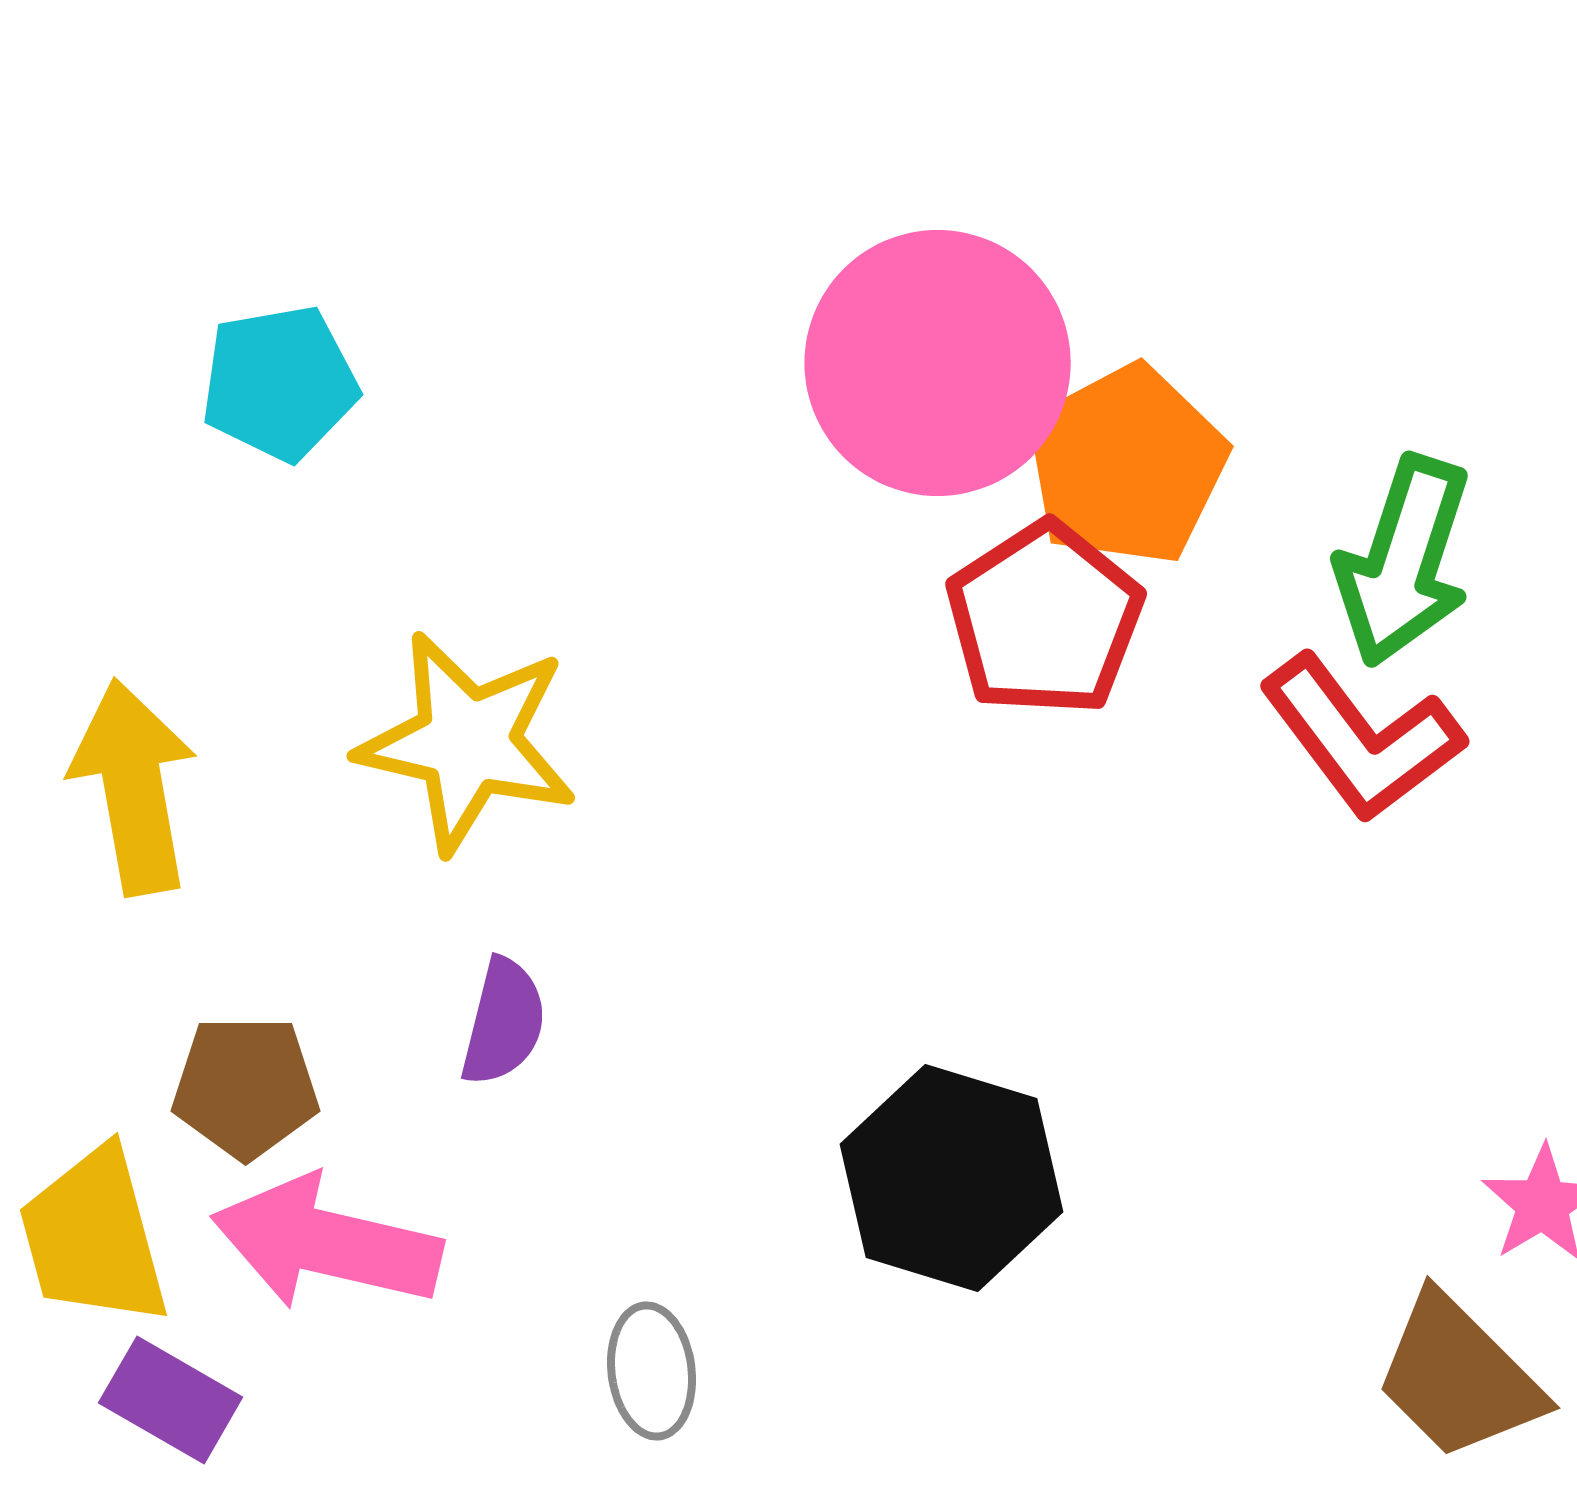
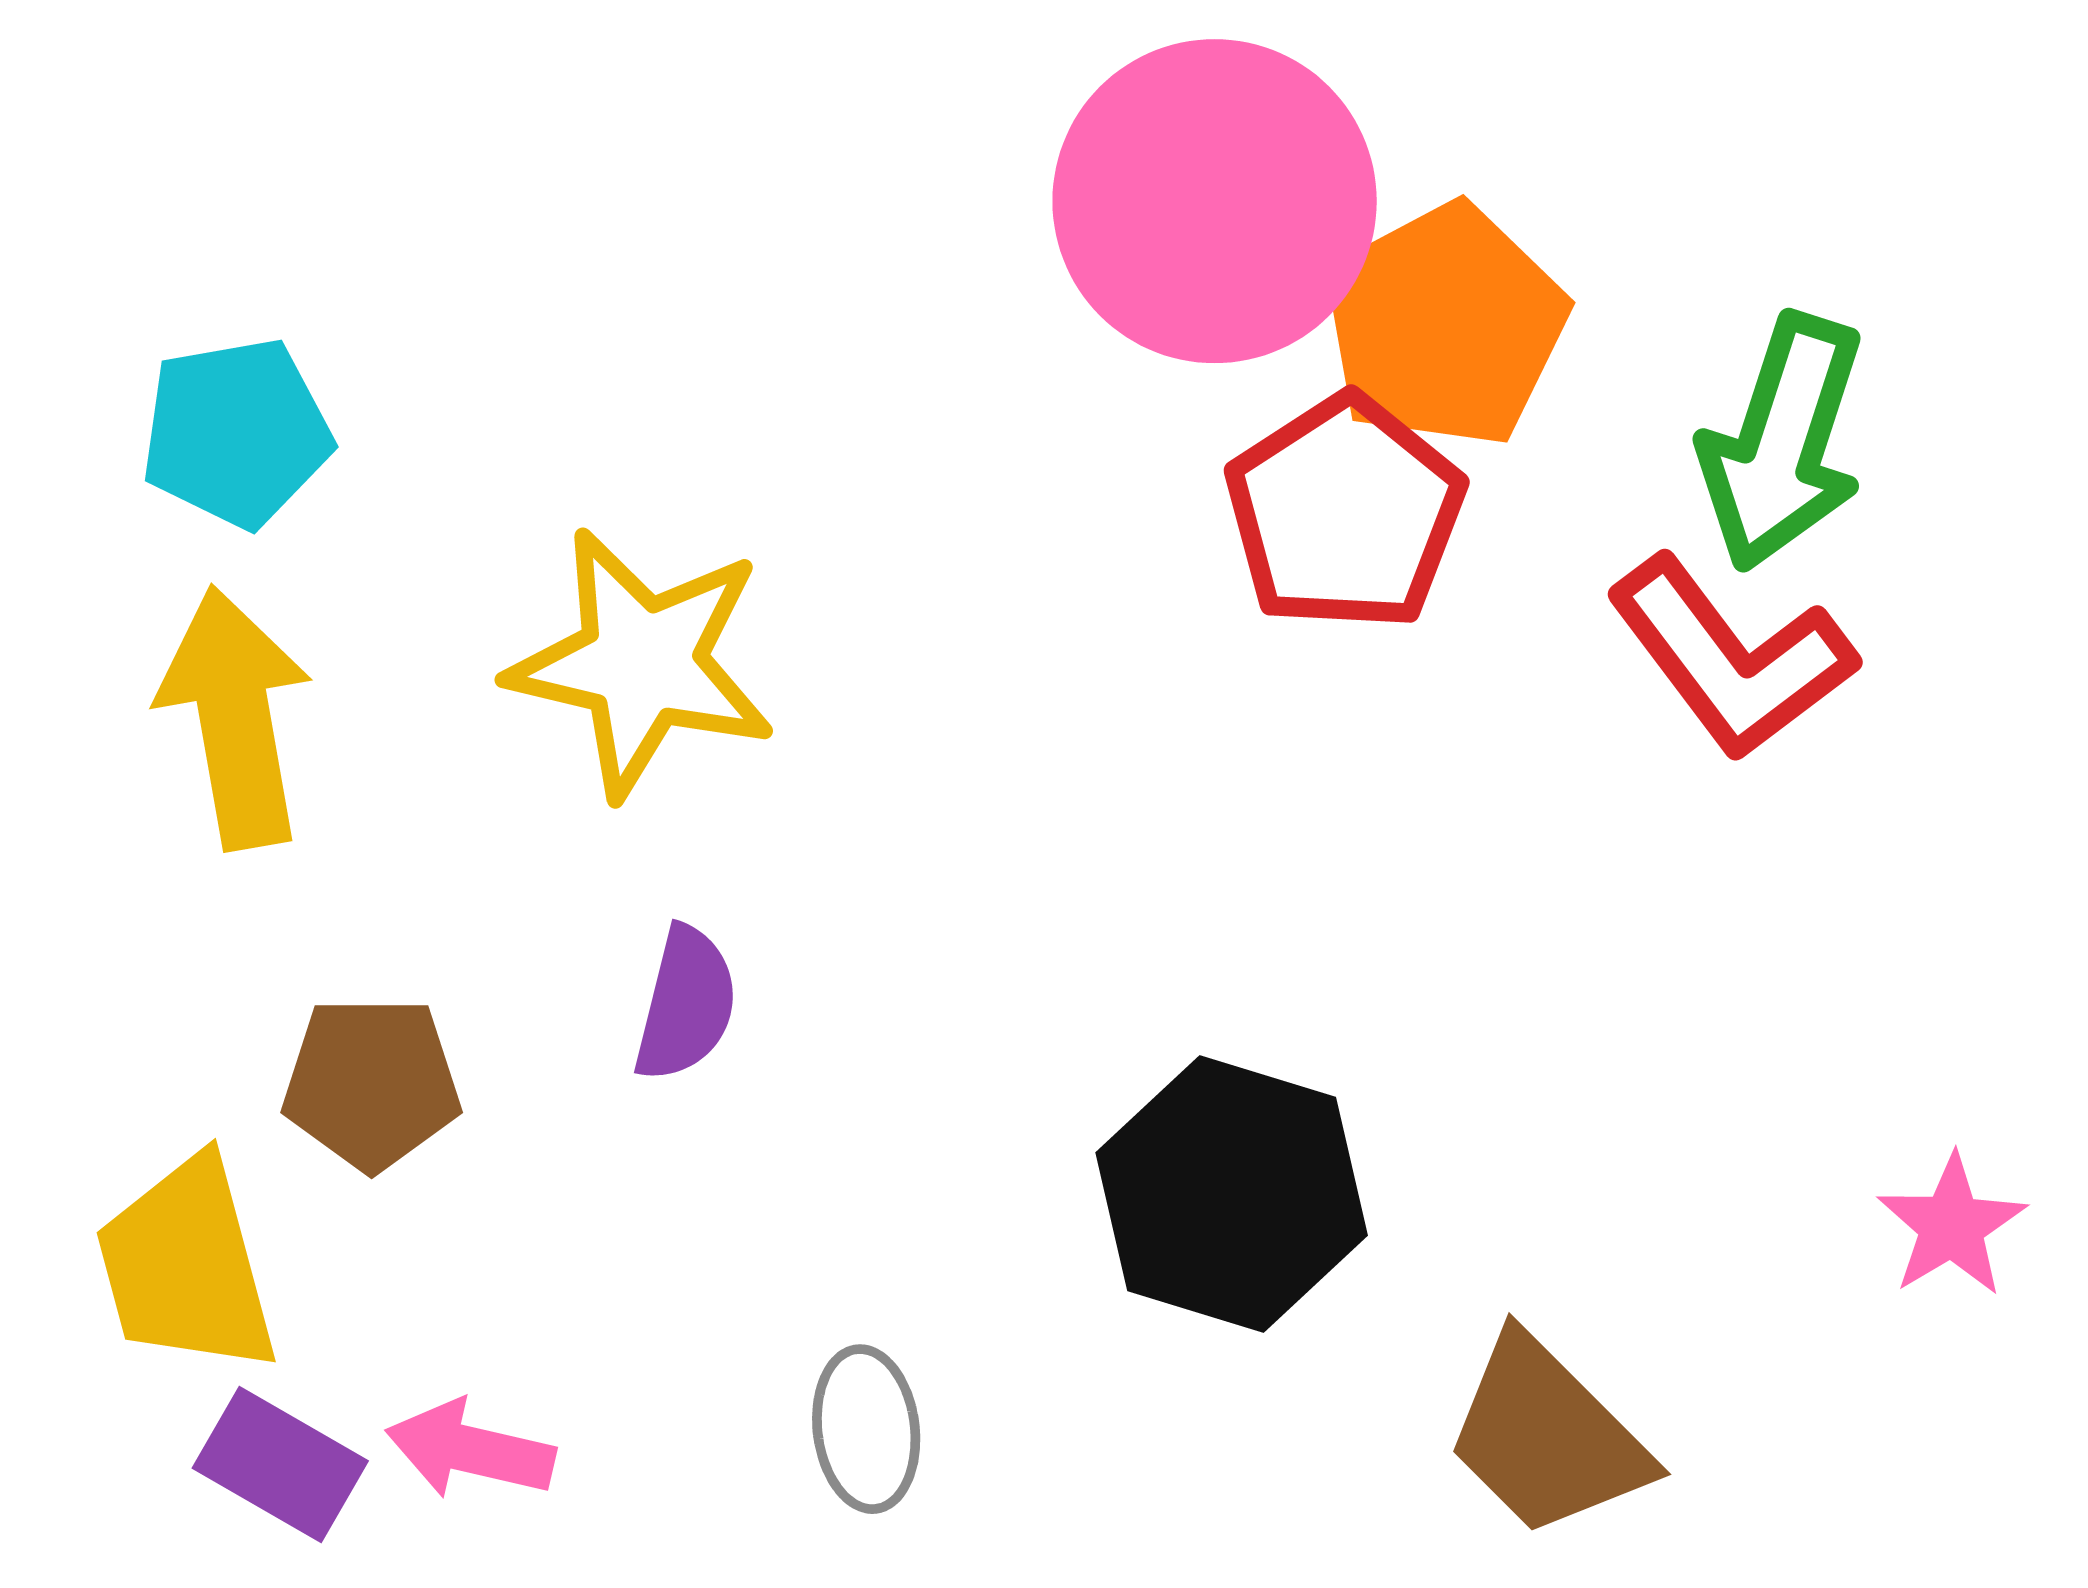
cyan pentagon: (280, 383) -> (236, 433), moved
pink arrow: (327, 1243) -> (470, 1450), moved, size x0.6
brown trapezoid: (1459, 1377) -> (1547, 1436), moved

